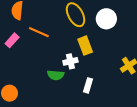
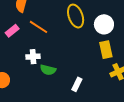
yellow rectangle: (85, 46) -> (106, 50), moved
white cross: (70, 61) -> (33, 57), moved

